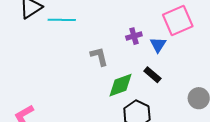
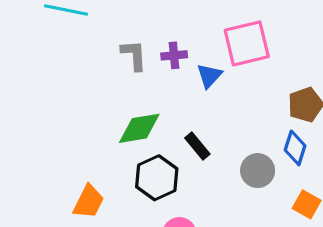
gray L-shape: (99, 56) -> (134, 55), moved
black rectangle: (152, 75) -> (197, 146), moved

